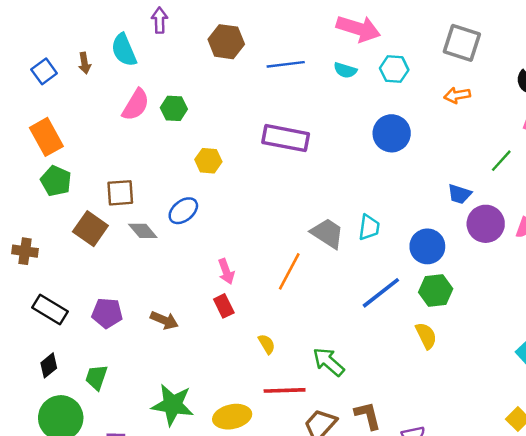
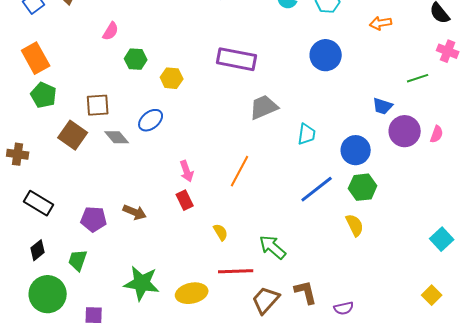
pink semicircle: (136, 105) -> (111, 31), size x0.7
green hexagon: (174, 108) -> (136, 59), moved
green line: (501, 161) -> (418, 78), turned 30
gray trapezoid: (327, 233) -> (264, 107), moved, turned -56
purple pentagon: (107, 313) -> (94, 219), moved

